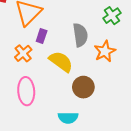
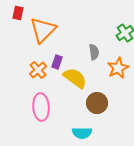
gray semicircle: (80, 35) -> (94, 52), size x0.7
purple rectangle: (42, 36) -> (57, 62), moved

